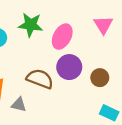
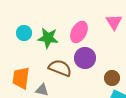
green star: (31, 25) -> (48, 38), moved
brown circle: (100, 78) -> (112, 78), moved

